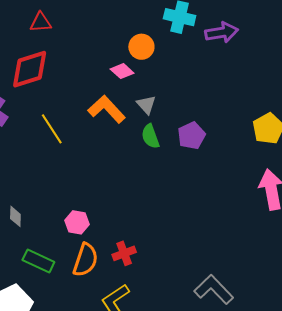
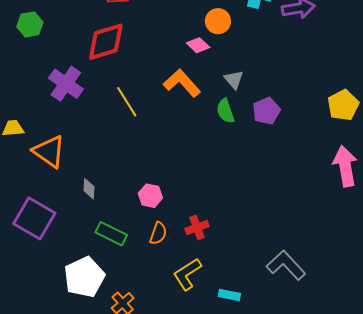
gray triangle: (146, 105) -> (234, 80), moved
orange semicircle: (85, 260) -> (158, 233), size x0.7

